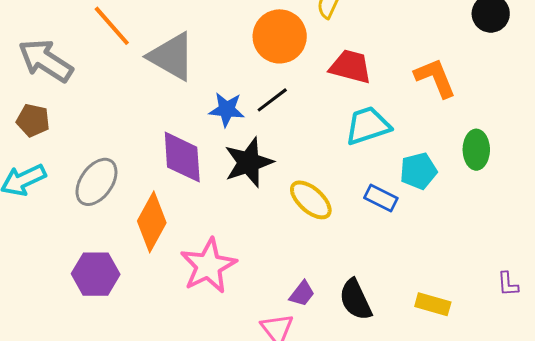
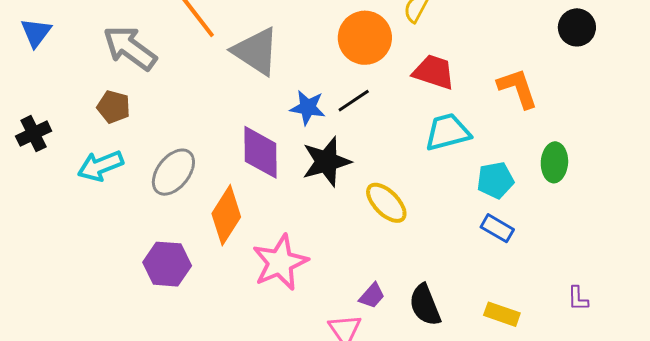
blue rectangle: (381, 198) -> (497, 228), moved

